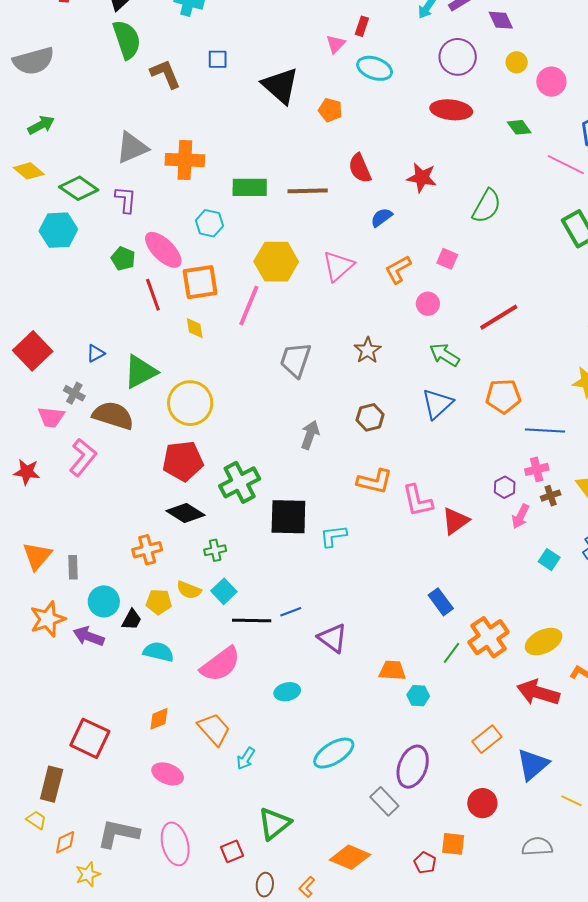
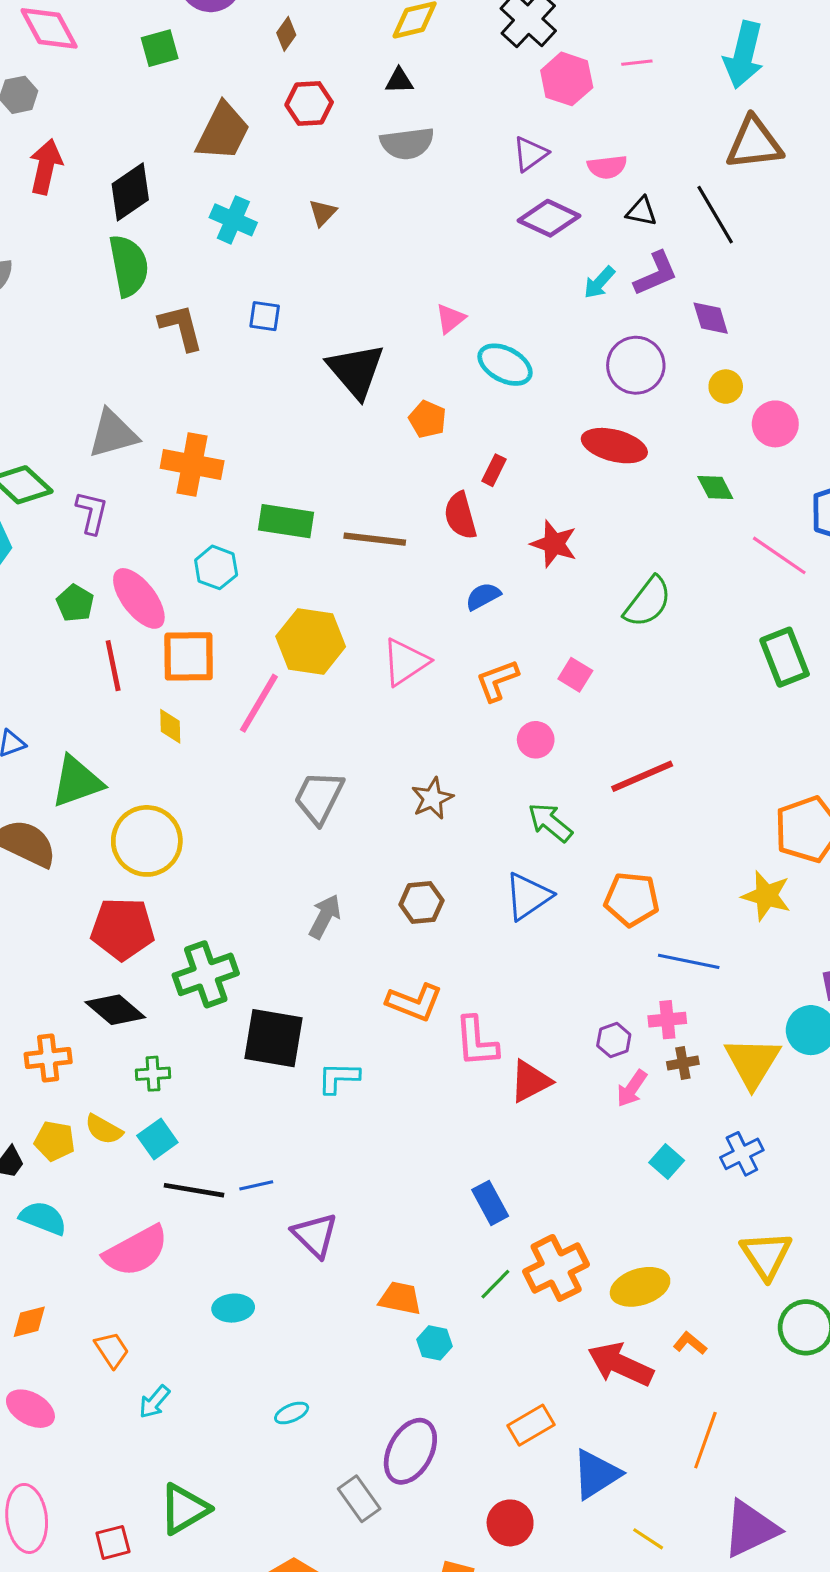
red rectangle: (362, 26) -> (494, 470), moved
orange trapezoid: (214, 729) -> (112, 1350), size x0.7
cyan ellipse: (334, 753) -> (292, 1413), size x0.5

